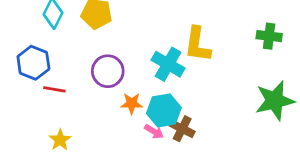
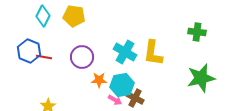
yellow L-shape: (198, 45) -> (153, 53), moved
red line: (54, 89) -> (44, 57), moved

